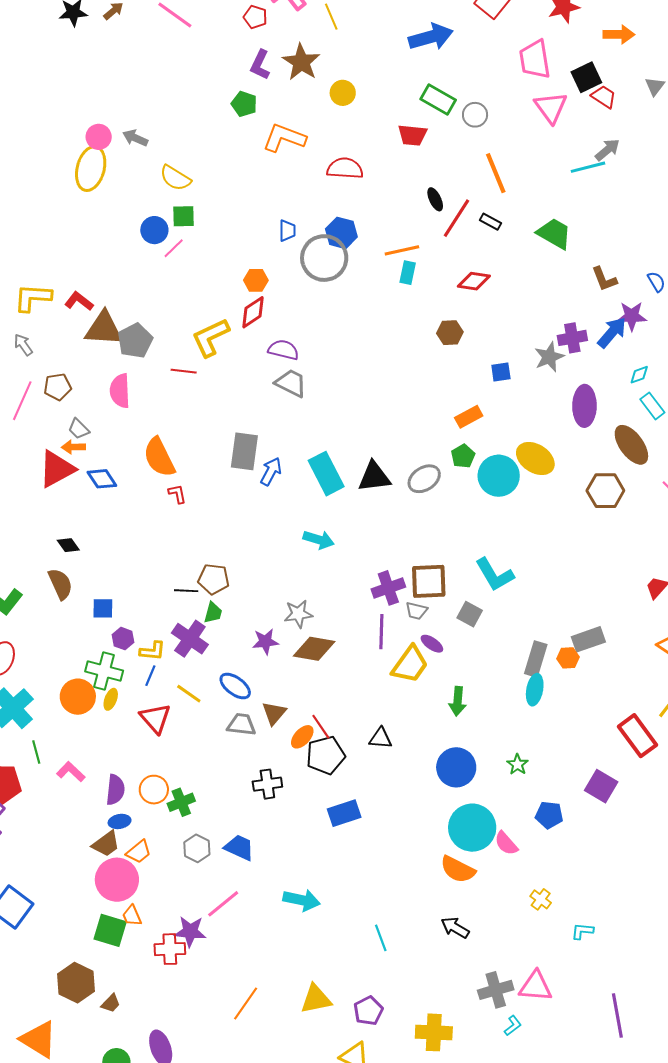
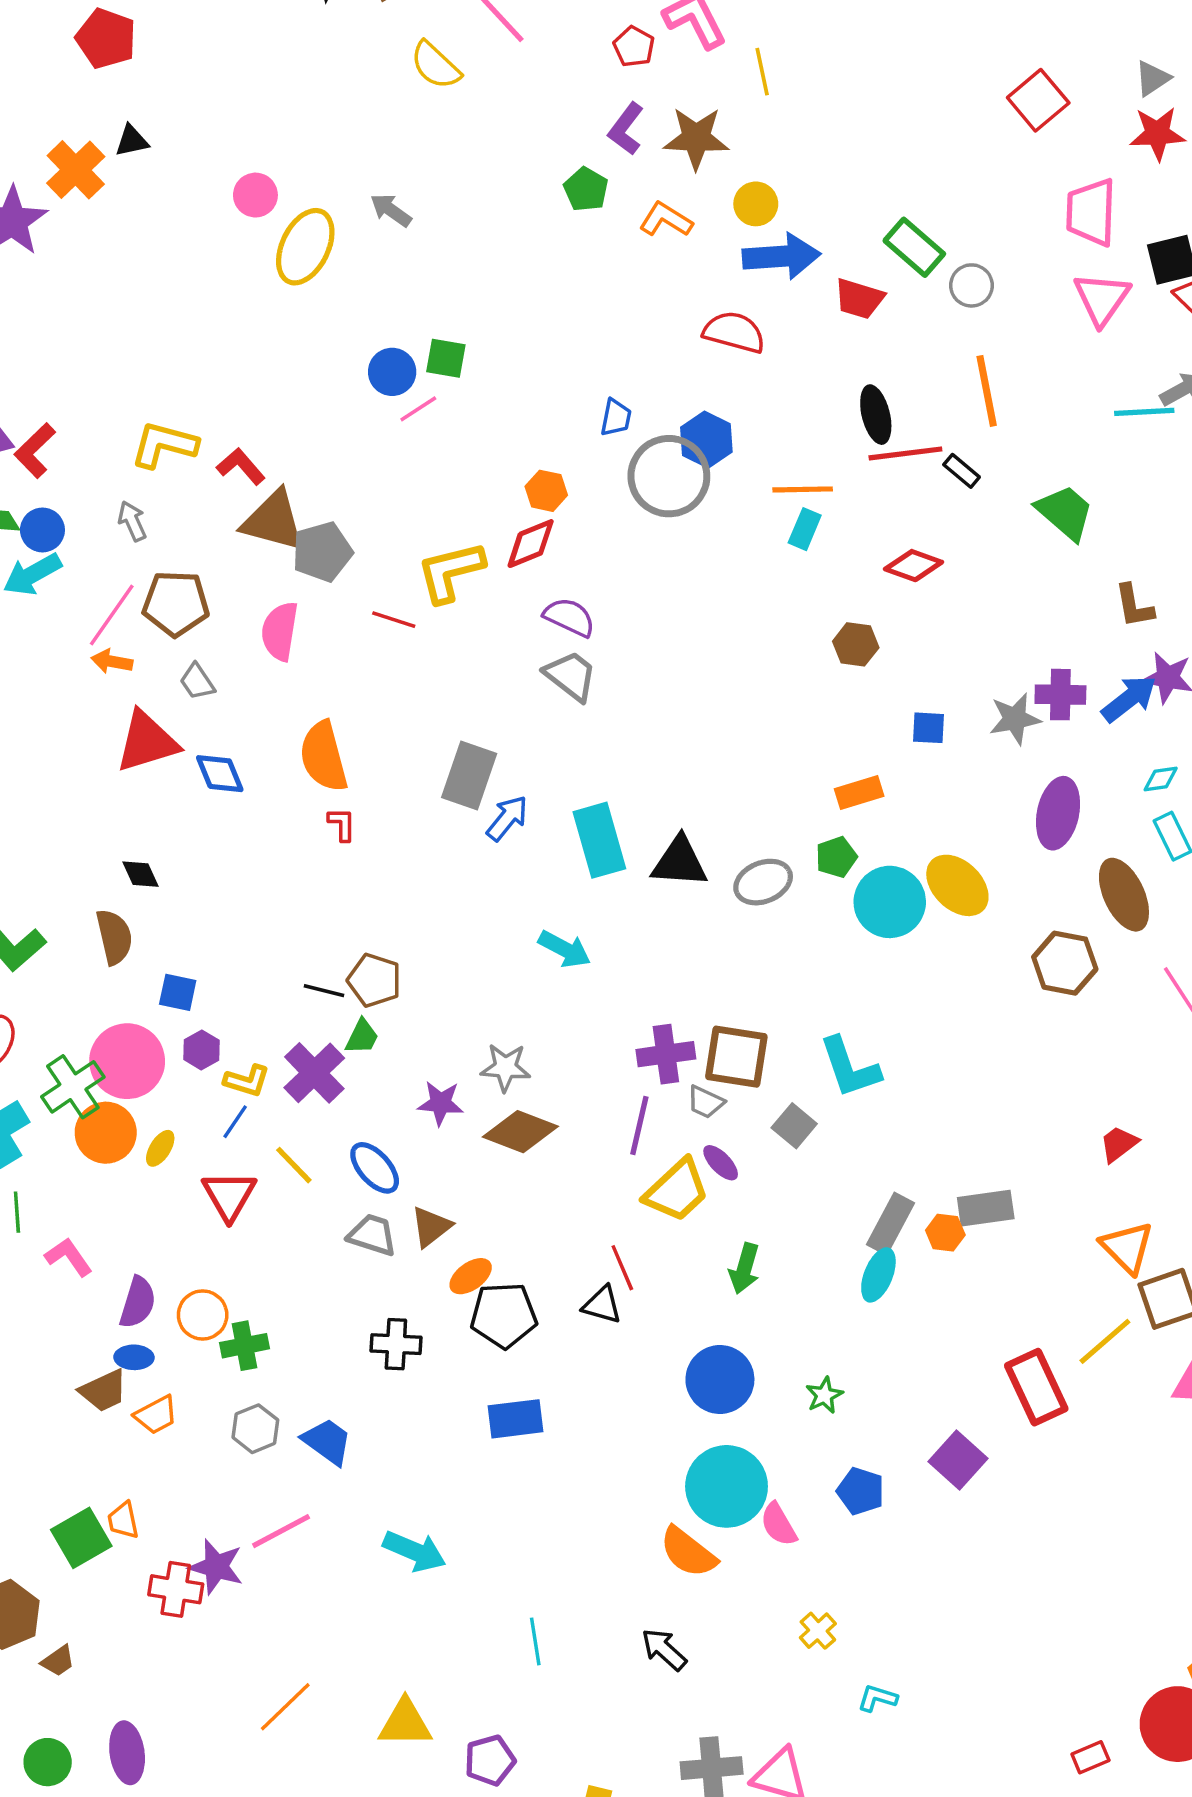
blue arrow: (431, 37) -> (782, 256), moved
brown star: (301, 62) -> (696, 138), turned 30
pink circle: (99, 137) -> (255, 195), moved
orange L-shape: (284, 138) -> (666, 220), moved, size x0.7
yellow semicircle: (175, 178) -> (435, 65), moved
black ellipse: (435, 199) -> (876, 415), size x1.4
red line: (456, 218) -> (905, 453), turned 39
brown pentagon: (57, 387) -> (176, 603), size x1.4
orange arrow: (73, 447) -> (112, 661), moved
green cross: (104, 671) -> (73, 1087), moved, turned 30
red line: (321, 727) -> (622, 1268), moved
pink circle: (117, 880) -> (127, 1061), moved
green square: (110, 930) -> (81, 1538), turned 32

